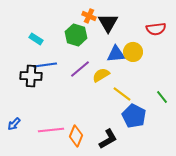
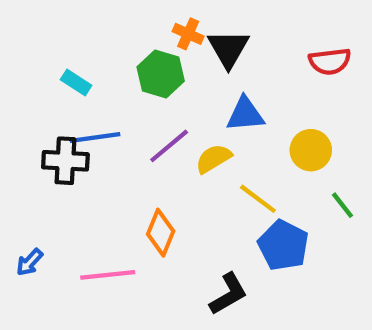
yellow circle: (133, 52) -> (311, 150), moved
orange diamond: (76, 136) -> (161, 233), moved

